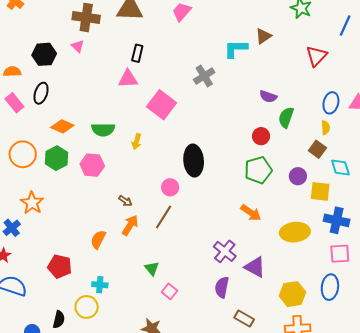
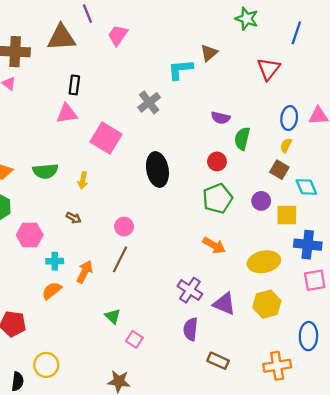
yellow semicircle: (326, 128) -> (286, 145), turned -144
black ellipse: (194, 161) -> (157, 170), moved
pink hexagon: (92, 165) -> (30, 235), moved
brown arrow: (125, 201) -> (74, 218), moved
orange semicircle: (98, 239) -> (52, 291), turned 30
cyan cross: (100, 285) -> (55, 261), moved
blue ellipse: (330, 287) -> (308, 336), moved
yellow hexagon: (293, 294) -> (267, 304), moved

